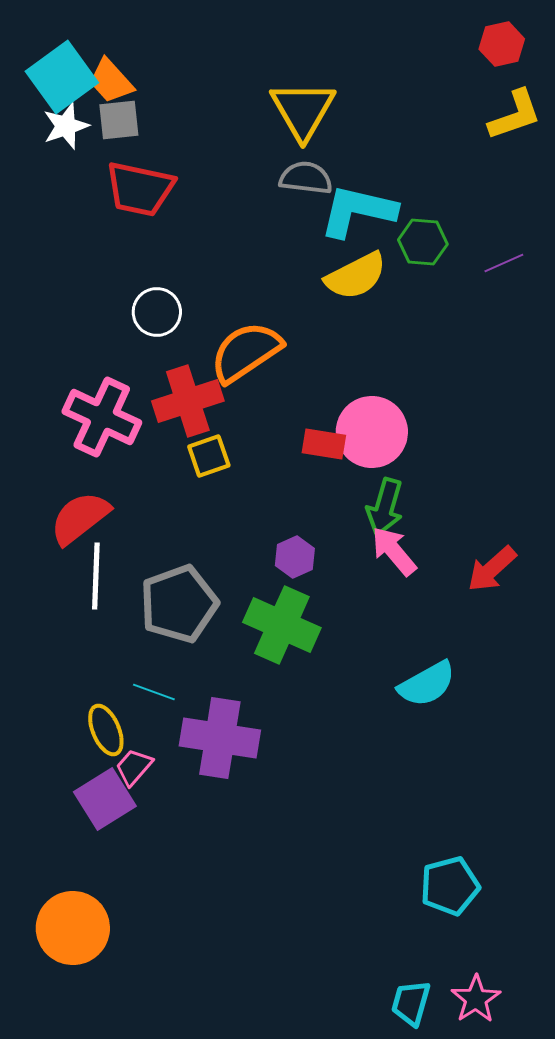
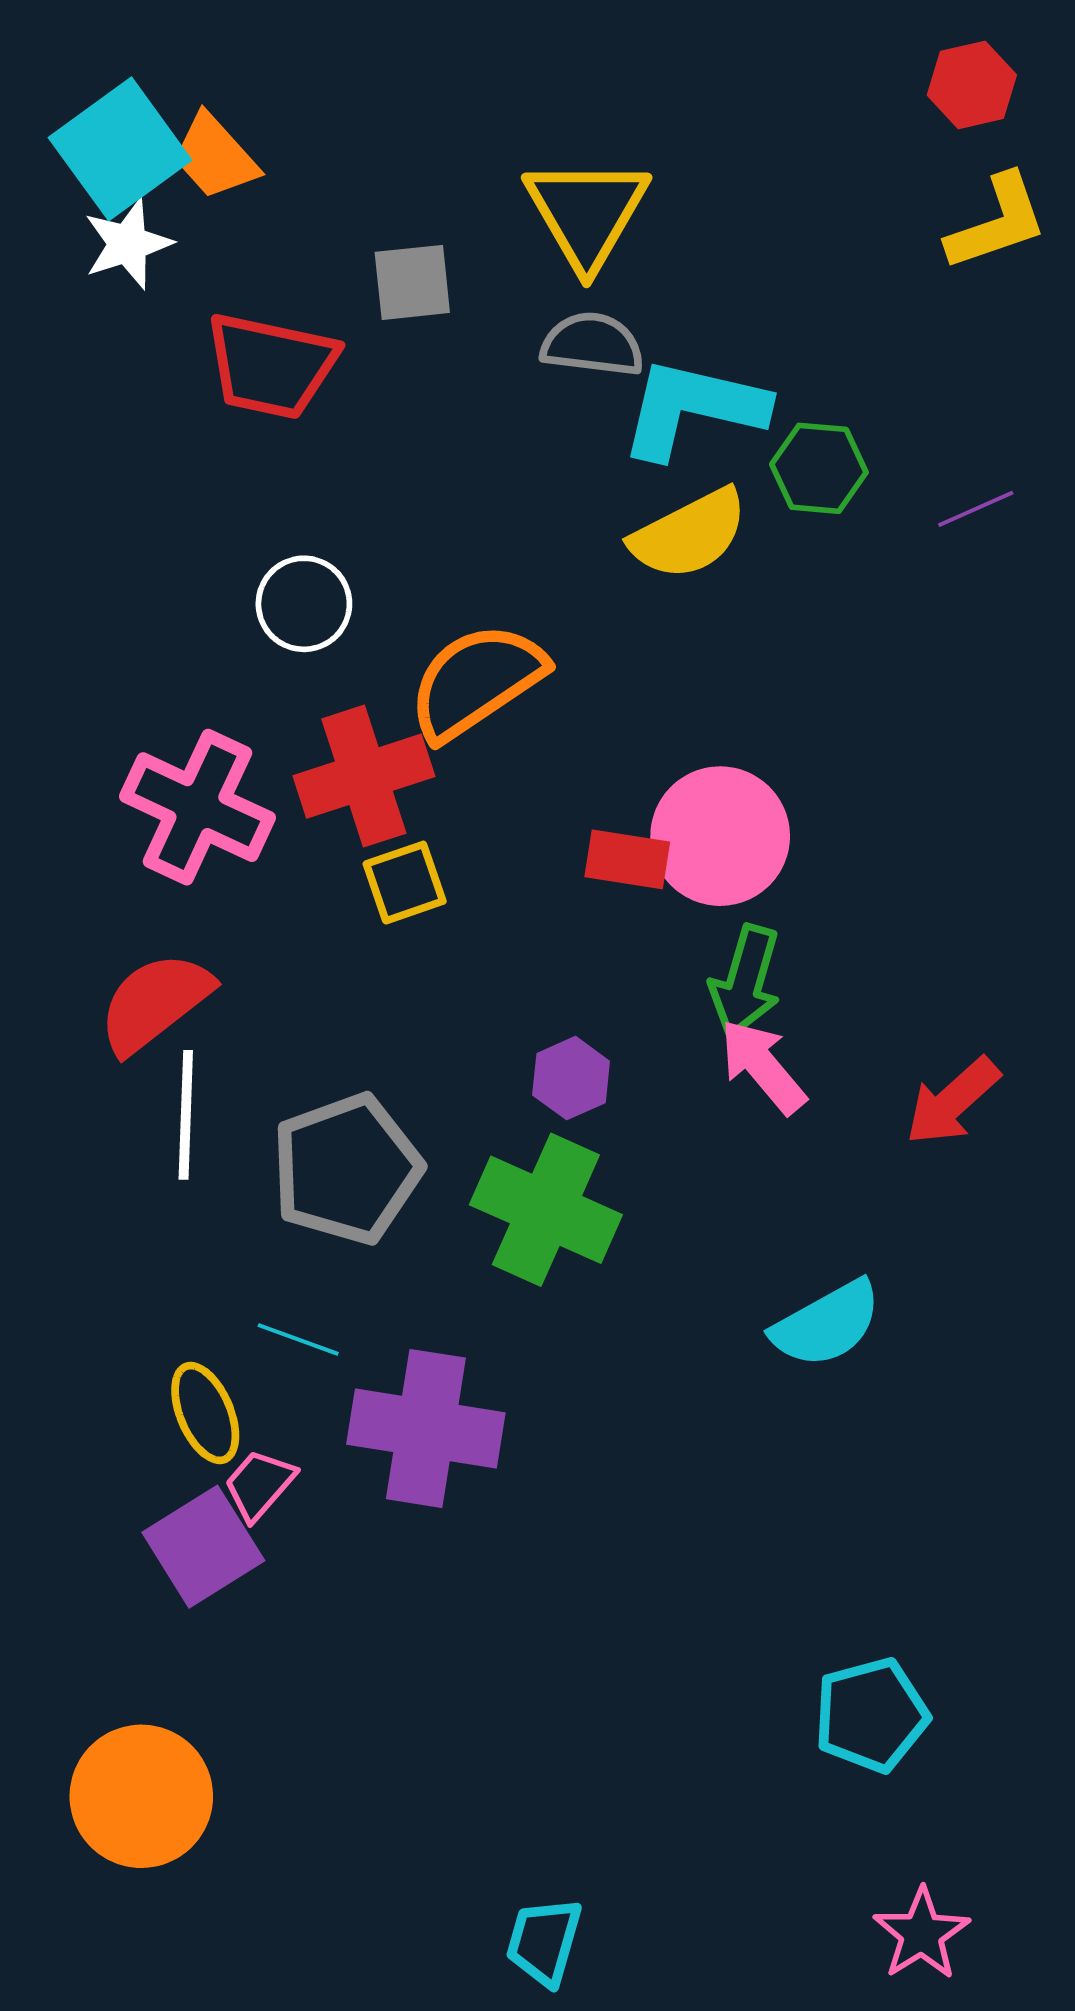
gray square: (119, 120) -> (412, 282), moved
cyan trapezoid: (411, 1003) -> (544, 1942), moved

